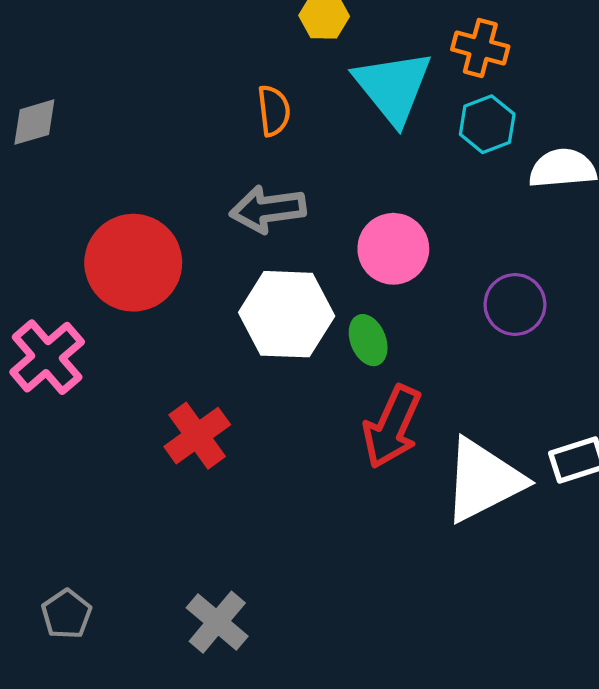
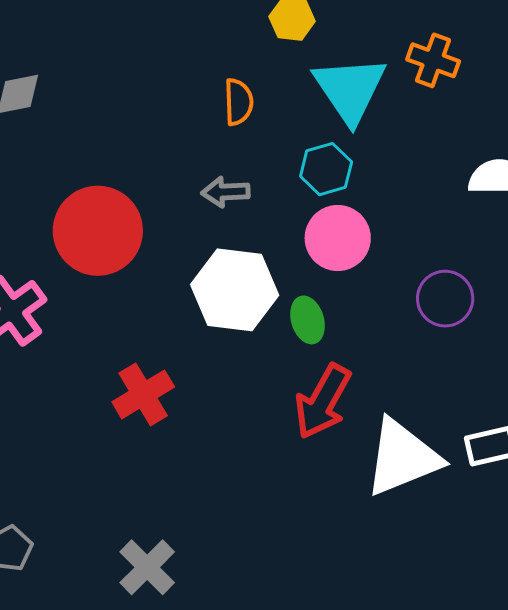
cyan hexagon: (487, 124) -> (326, 169), moved
gray arrow: (268, 209) -> (225, 192), size x0.7

